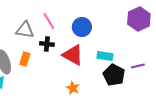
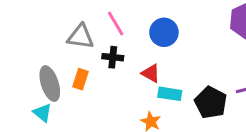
red triangle: (73, 55) -> (151, 73), size x0.6
cyan rectangle: (105, 56) -> (170, 94), moved

